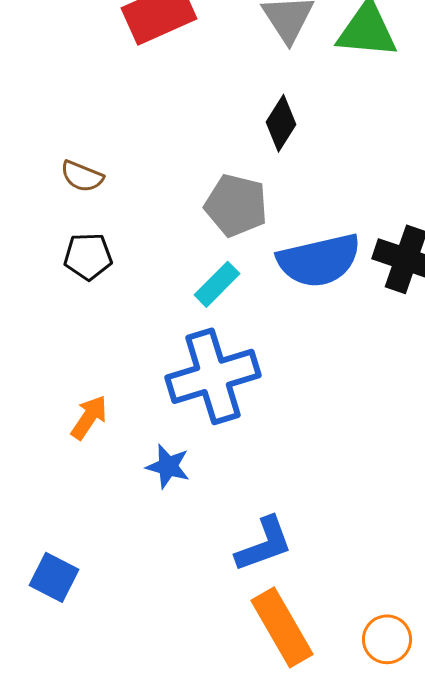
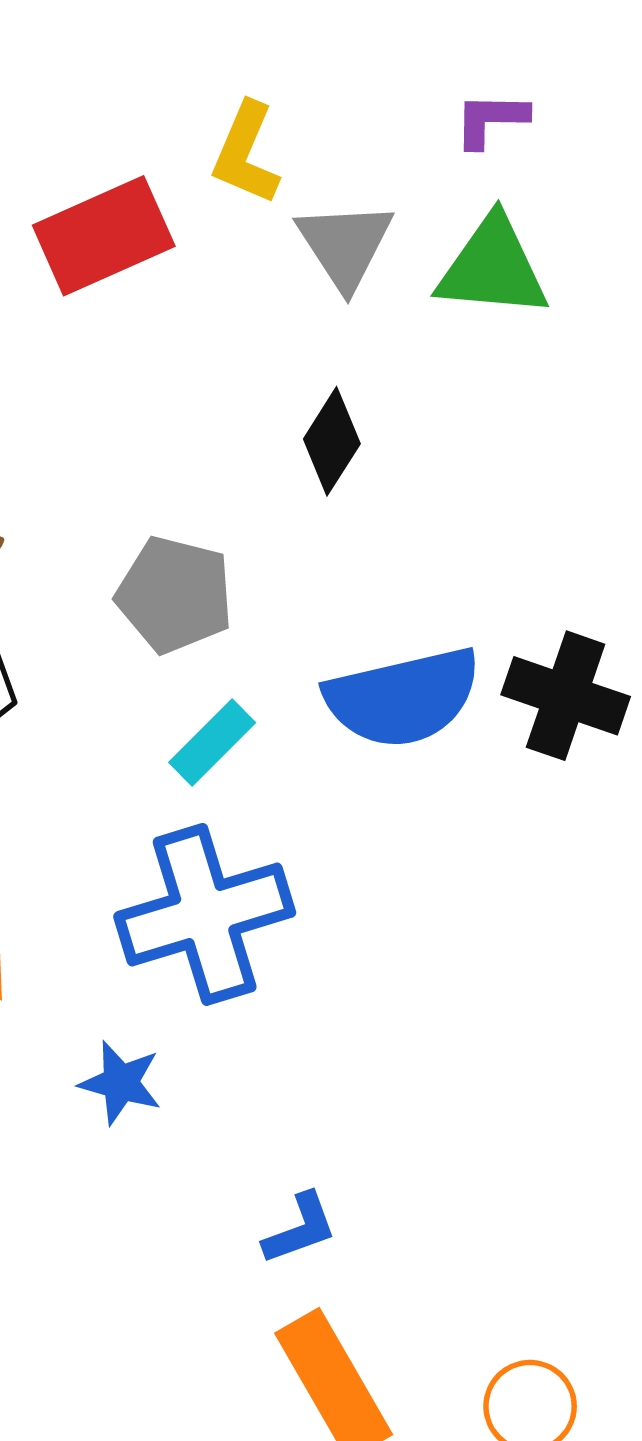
gray pentagon: (236, 205) -> (175, 595), moved
blue L-shape: (264, 544) -> (300, 1229), size x0.7

